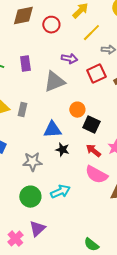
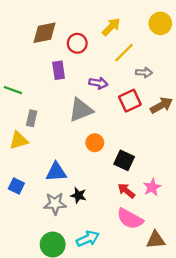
purple rectangle: (25, 64) -> (59, 70), moved
gray rectangle: (22, 110) -> (32, 118), moved
orange circle: (77, 110) -> (95, 143), moved
blue triangle: (52, 130) -> (56, 172), moved
black star: (62, 150) -> (78, 195), moved

